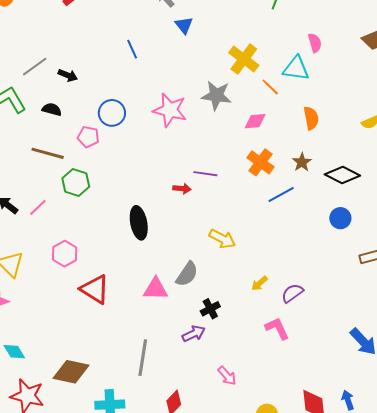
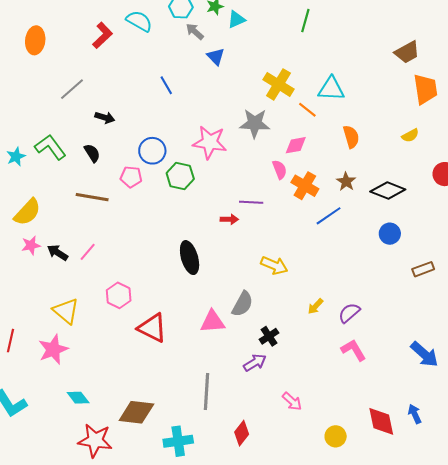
pink semicircle: (315, 43) -> (280, 170), moved
gray line: (35, 67) -> (72, 89), moved
black semicircle: (52, 109) -> (92, 153), turned 48
green hexagon: (76, 183) -> (180, 176), moved
pink L-shape: (277, 328) -> (353, 350), moved

